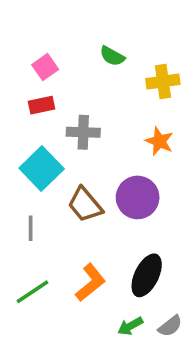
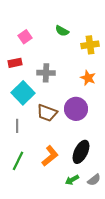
red rectangle: (42, 105) -> (15, 63), moved
brown trapezoid: (85, 205) -> (47, 113), turned -30
green line: (32, 292) -> (18, 161), turned -30

